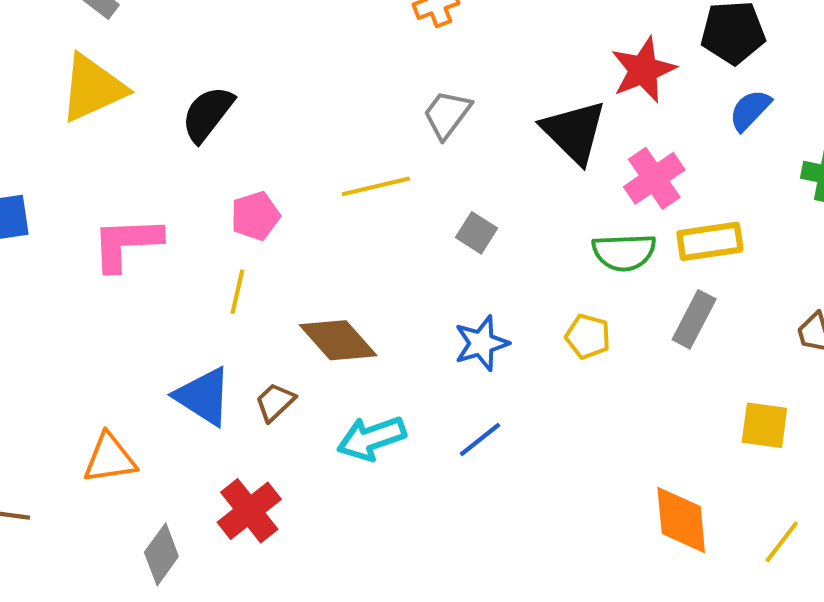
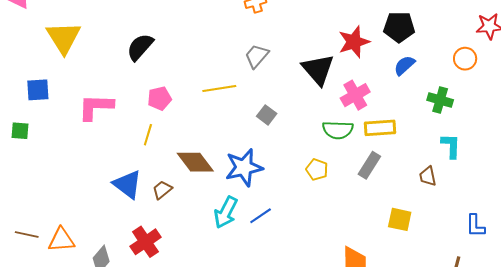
yellow triangle: (93, 88) -> (64, 38), moved, turned -42
blue star: (481, 343) -> (244, 167), moved, size x1.4
cyan arrow: (371, 438) -> (226, 212), moved, turned -48
orange triangle: (110, 458) -> (61, 240), moved

